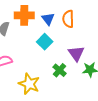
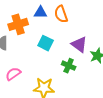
blue triangle: (48, 19) -> (40, 12), moved, turned -32

